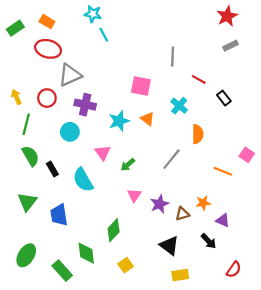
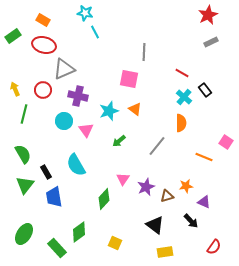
green rectangle: (15, 28) -> (13, 36), moved
gray line: (173, 57) -> (144, 52), moved
cyan cross: (179, 106) -> (184, 97), moved
pink triangle: (103, 153) -> (86, 130), moved
green semicircle: (31, 156) -> (23, 154), moved
green arrow: (128, 165) -> (119, 141), moved
black rectangle: (52, 169) -> (46, 172), moved
green diamond: (114, 230) -> (104, 199), moved
green diamond: (86, 253) -> (79, 232), turned 60
yellow square: (126, 265) -> (115, 243), turned -32

